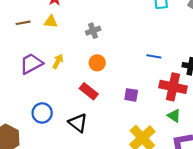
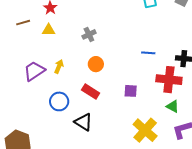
brown line: (23, 23) -> (23, 23), moved
blue circle: (42, 113) -> (59, 101), moved

